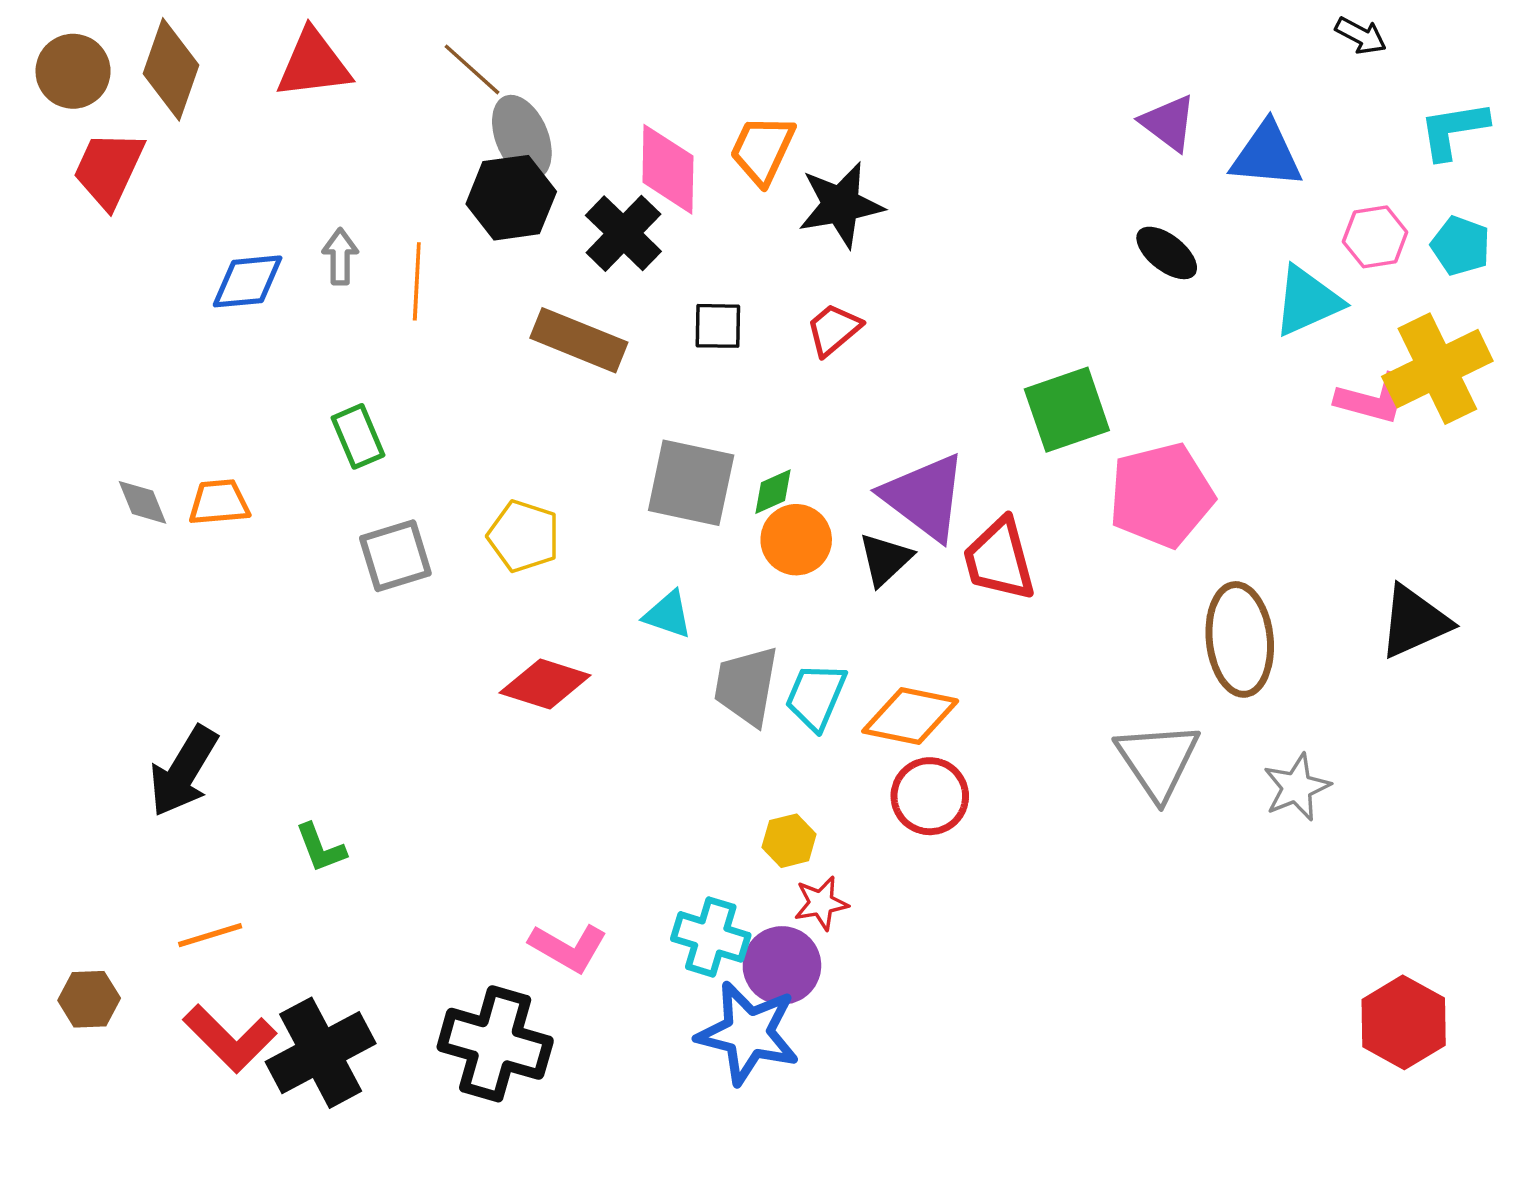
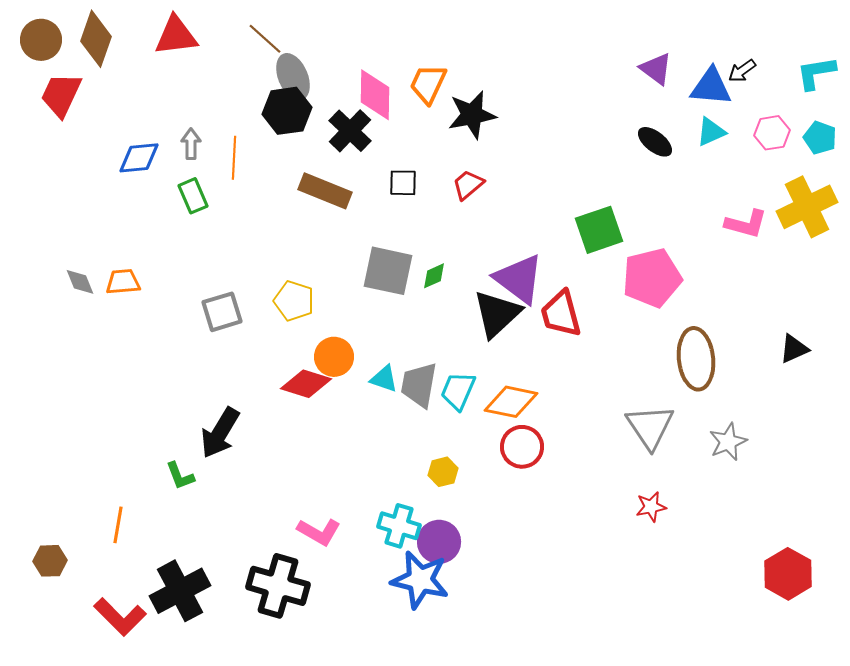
black arrow: (1361, 36) -> (742, 71), moved, turned 116
cyan triangle: (1307, 301) -> (711, 132), moved, size x0.7
pink L-shape: (1373, 399) -> (746, 224), moved
green rectangle: (358, 436) -> (193, 196), moved
orange circle: (796, 540) -> (334, 357), moved
black triangle: (885, 559) -> (497, 314), size x1.6
cyan triangle: (668, 615) -> (384, 379), moved
black triangle: (1414, 622) -> (794, 349), size x0.7
black arrow: (183, 771) -> (220, 433), moved
red star: (821, 903) -> (651, 507), moved
orange line: (210, 935) -> (118, 525), turned -63
red L-shape: (230, 1038) -> (120, 617), moved

